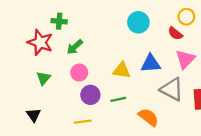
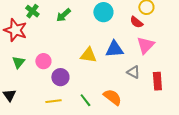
green cross: (59, 21) -> (32, 11), turned 32
green arrow: (75, 47) -> (63, 15), moved
pink circle: (79, 73) -> (43, 61), moved
gray triangle: (172, 89) -> (133, 72), size x0.6
green line: (118, 99) -> (85, 100), moved, turned 64

